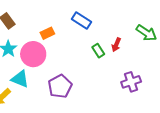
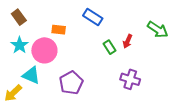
orange rectangle: (47, 33) -> (59, 30), turned 32
purple cross: (131, 82) -> (130, 79), moved, turned 36

